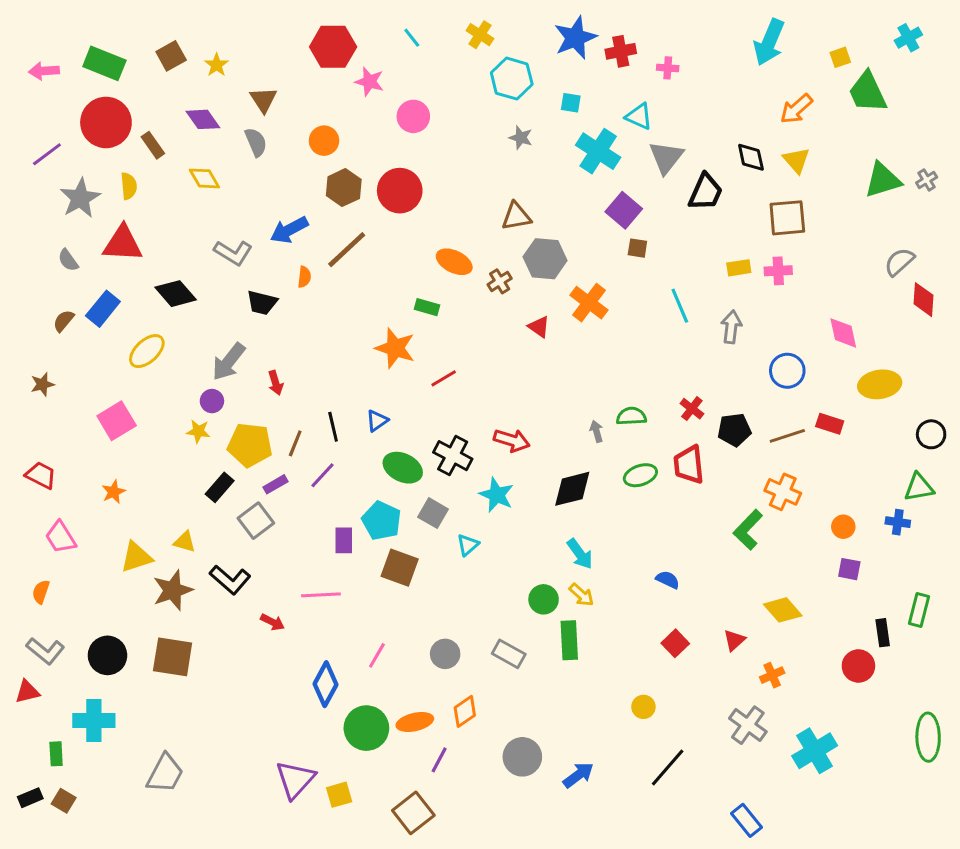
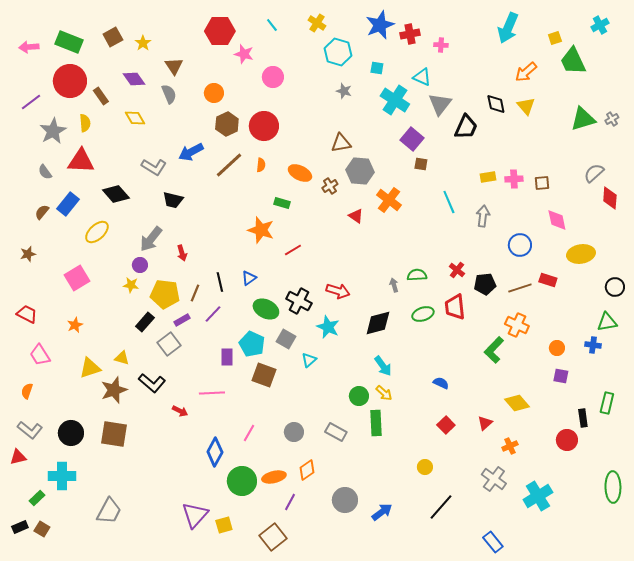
brown square: (787, 218) -> (542, 183), moved, size x0.6
orange semicircle: (304, 277) -> (261, 165), moved
green rectangle: (56, 754) -> (37, 498), turned 49

